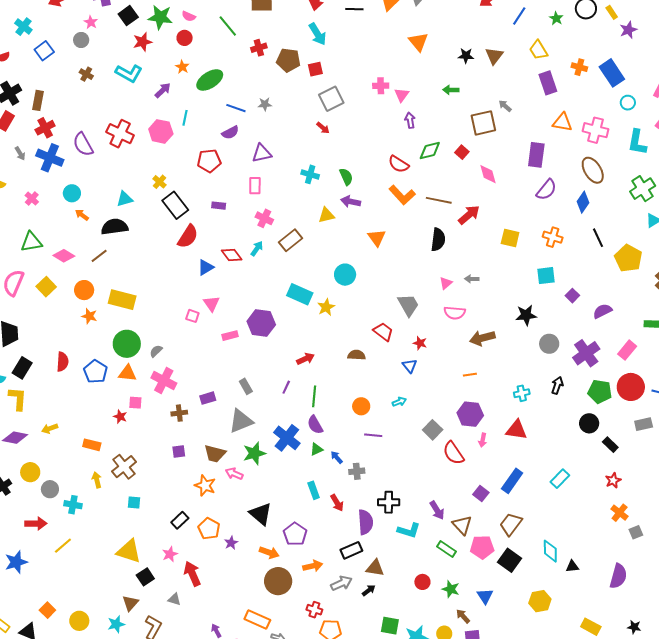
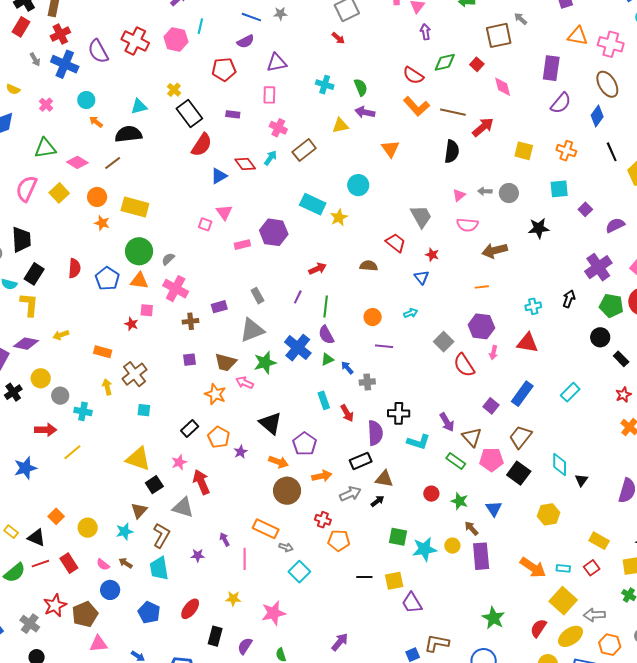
gray circle: (549, 344) -> (509, 193), moved
black triangle: (572, 566) -> (581, 480), turned -48
gray triangle: (174, 599) -> (183, 507), size x1.6

